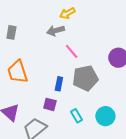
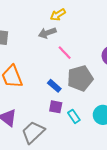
blue rectangle: (59, 84) -> (54, 86), turned -56
purple square: (50, 104) -> (56, 107), moved

